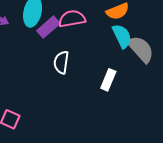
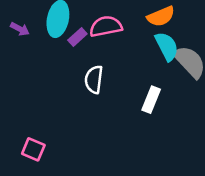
purple rectangle: (48, 27) -> (77, 37), size x0.7

